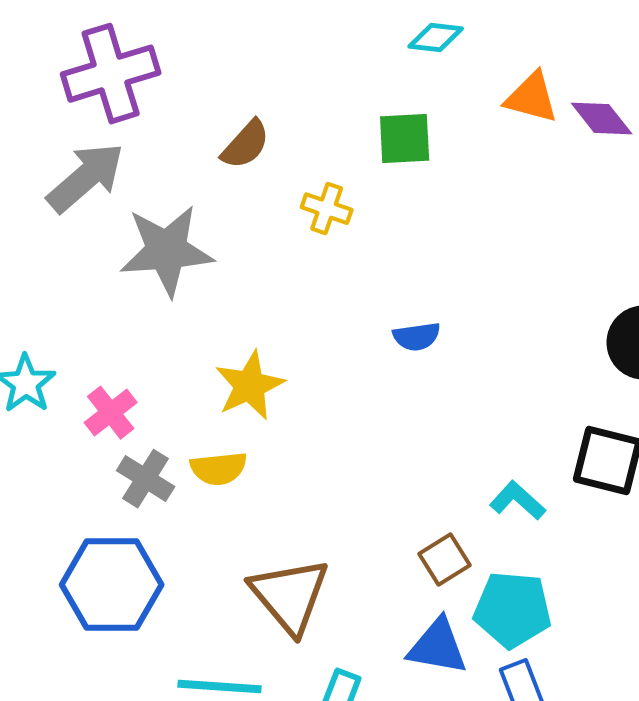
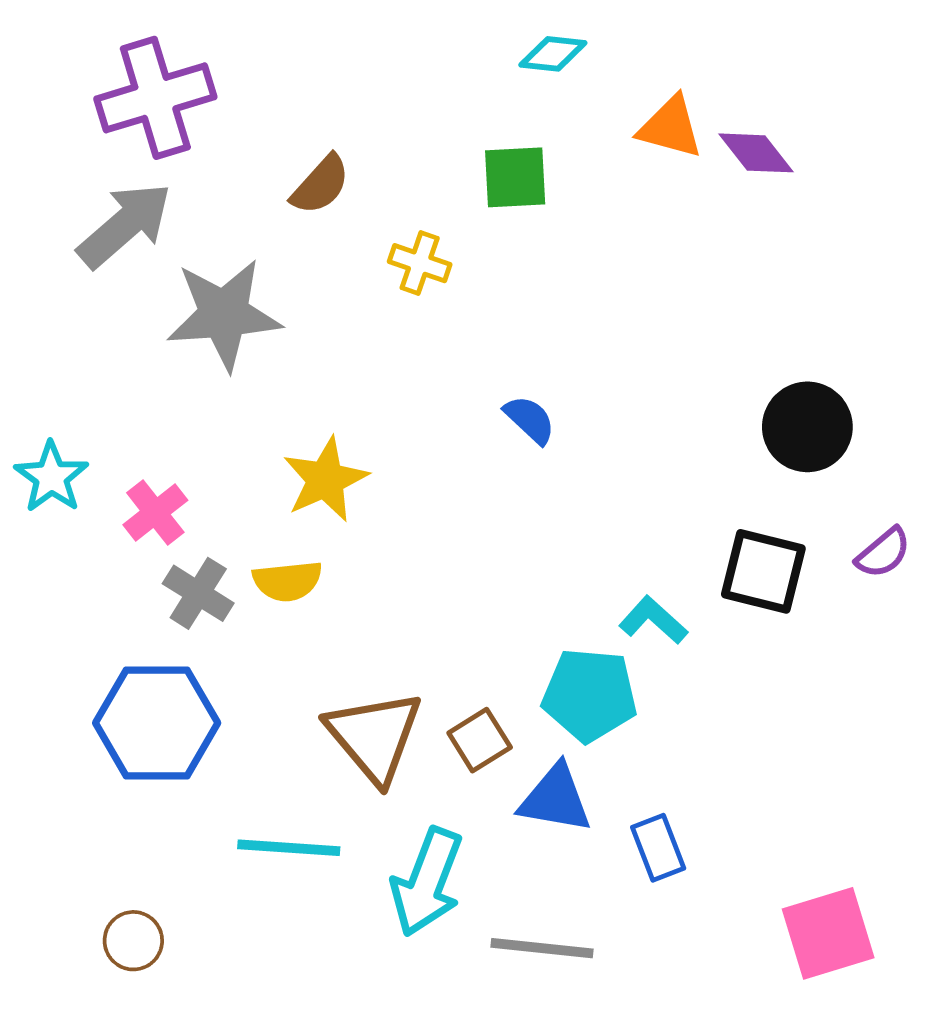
blue semicircle: (417, 337) -> (530, 420), turned -129
brown square: (445, 560) -> (480, 740), moved
cyan pentagon: (513, 610) -> (590, 695), moved

